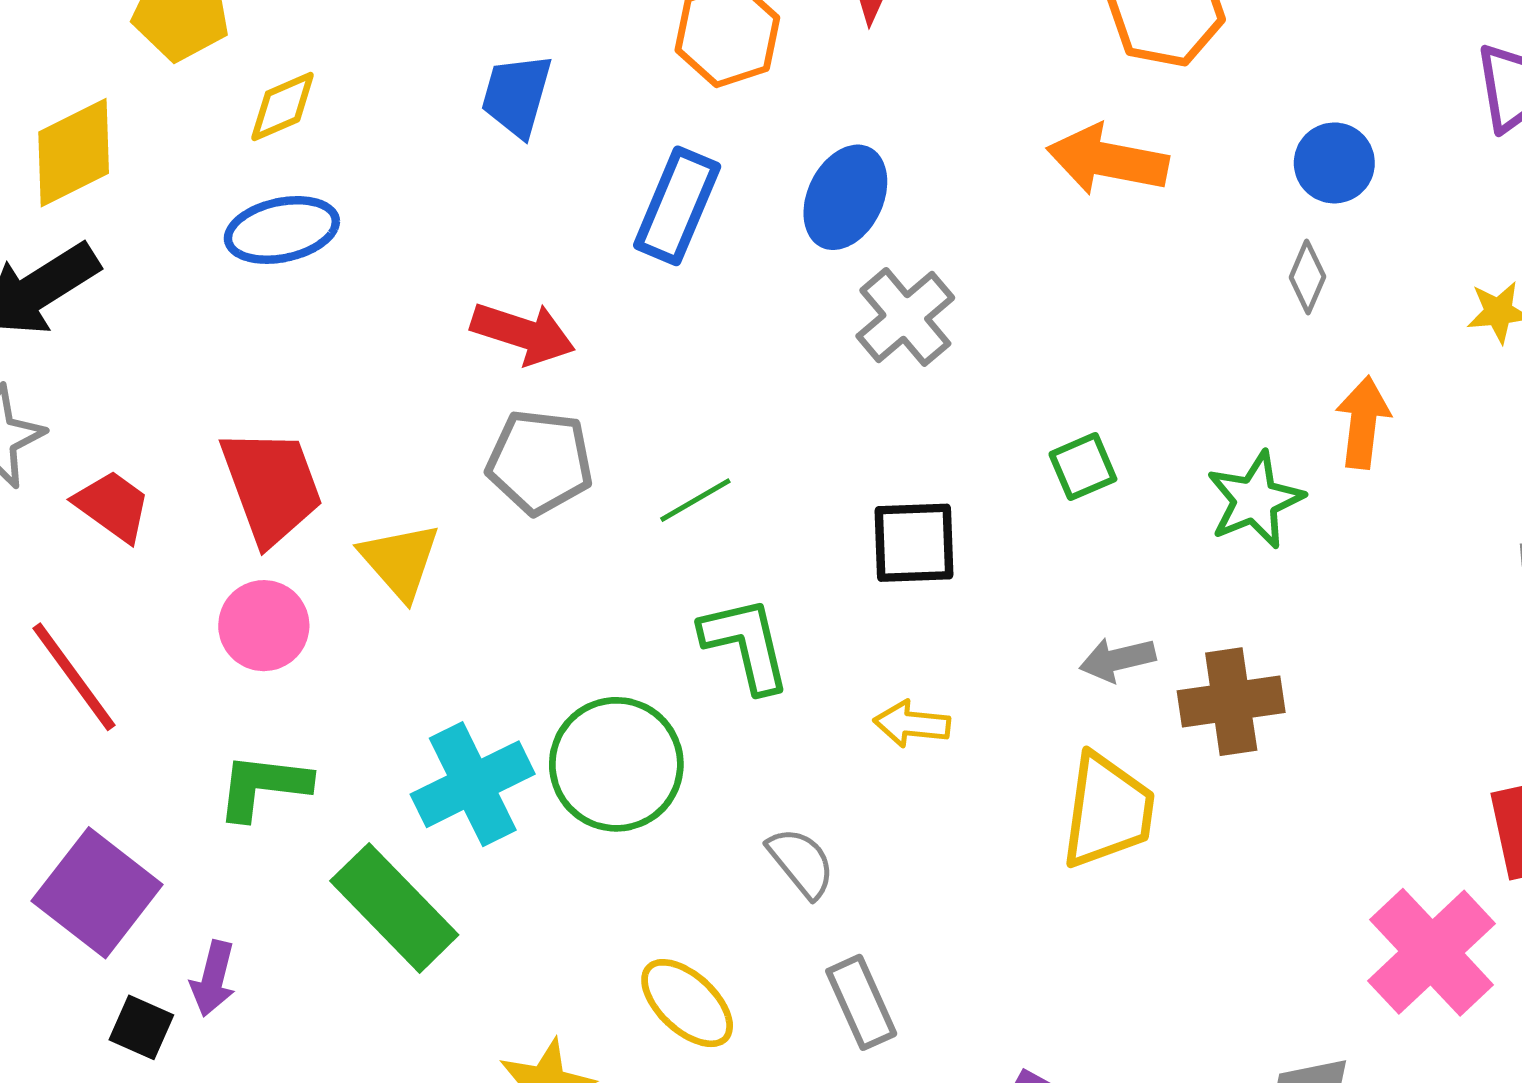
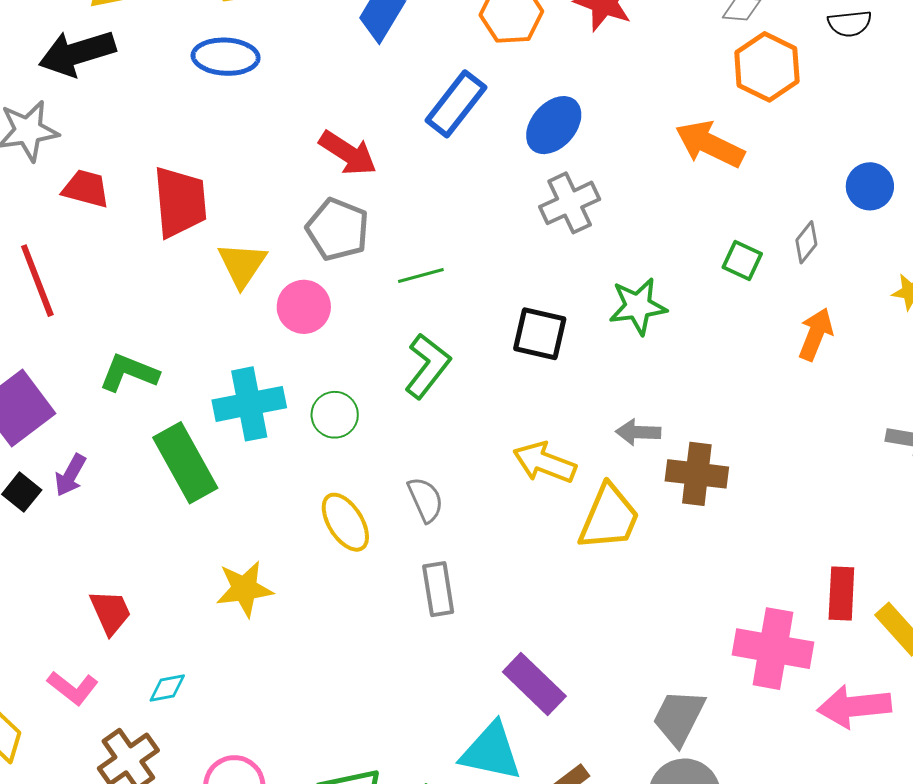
blue circle: (1334, 163) -> (870, 186), moved
green square: (1083, 467) -> (742, 261), moved, turned 33
green star: (1255, 500) -> (638, 306), moved
red trapezoid: (113, 506) -> (86, 189), turned -36
pink circle: (264, 626) -> (304, 307), moved
green L-shape: (746, 644) -> (427, 366), turned 36
yellow arrow: (912, 724) -> (545, 463), moved, size x1.4
green circle: (616, 764) -> (335, 415), size x0.6
pink cross: (1432, 952) -> (773, 649), turned 38
yellow ellipse: (687, 1003) -> (345, 522), moved

